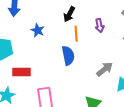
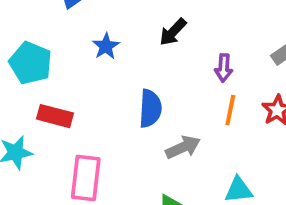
orange line: (76, 34) -> (230, 110), moved
gray arrow: (105, 69) -> (183, 147), moved

